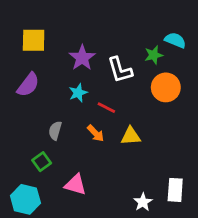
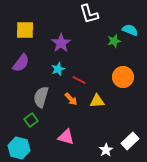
white L-shape: (120, 70) -> (89, 14), moved
orange circle: (166, 87) -> (123, 77), moved
gray semicircle: (55, 131) -> (41, 97), size x1.5
pink triangle: (75, 185) -> (66, 137), moved
white rectangle: (175, 190) -> (130, 141), turned 42

